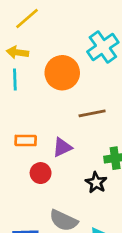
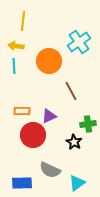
yellow line: (27, 19) -> (23, 21), turned -42
brown line: (92, 113) -> (71, 91), turned 72
red circle: (41, 173) -> (33, 135), size x1.6

